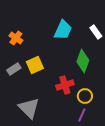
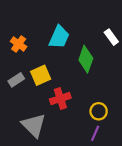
cyan trapezoid: (63, 30) -> (59, 37), moved
green diamond: (83, 61) -> (86, 59), moved
red cross: (65, 85) -> (60, 99), moved

